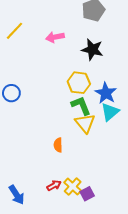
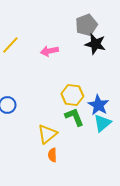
black star: (92, 50) -> (95, 44), moved
yellow triangle: (85, 123) -> (47, 134), moved, turned 30

